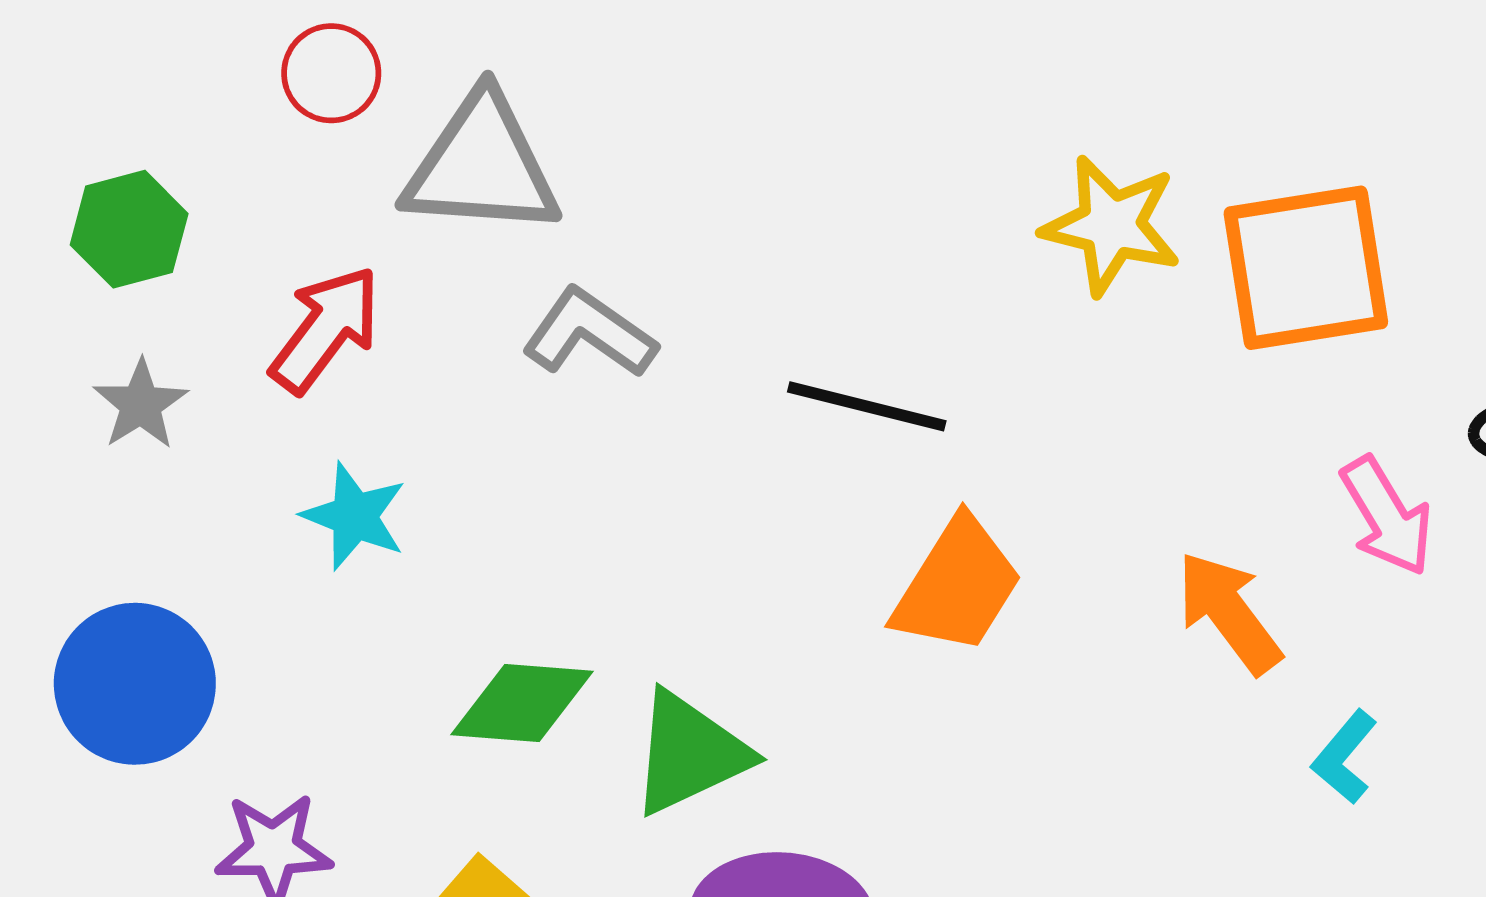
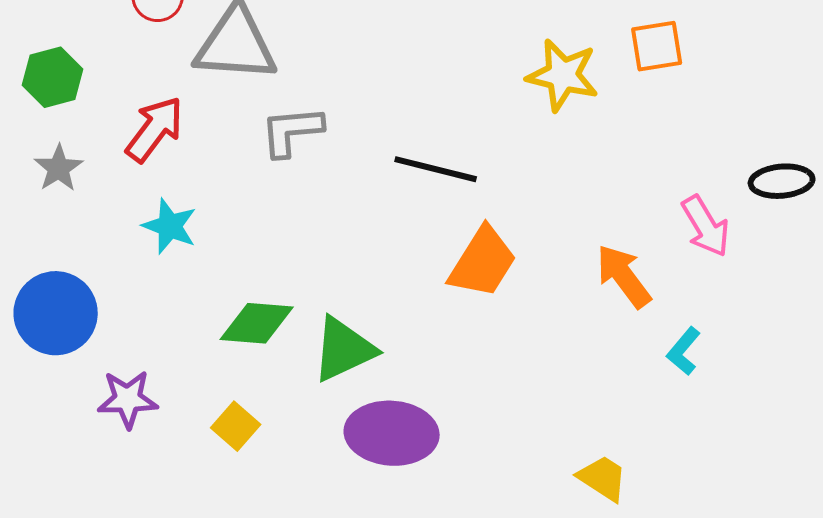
orange square: (1306, 268) -> (657, 46), moved, size x0.6
gray L-shape: (589, 333) -> (292, 131), turned -40

